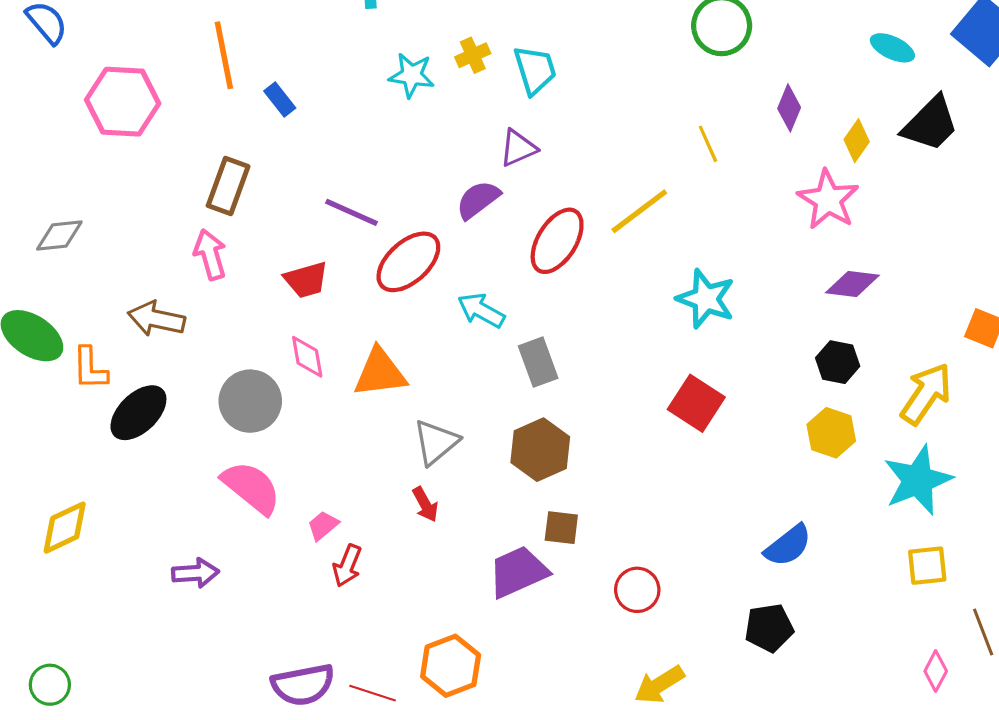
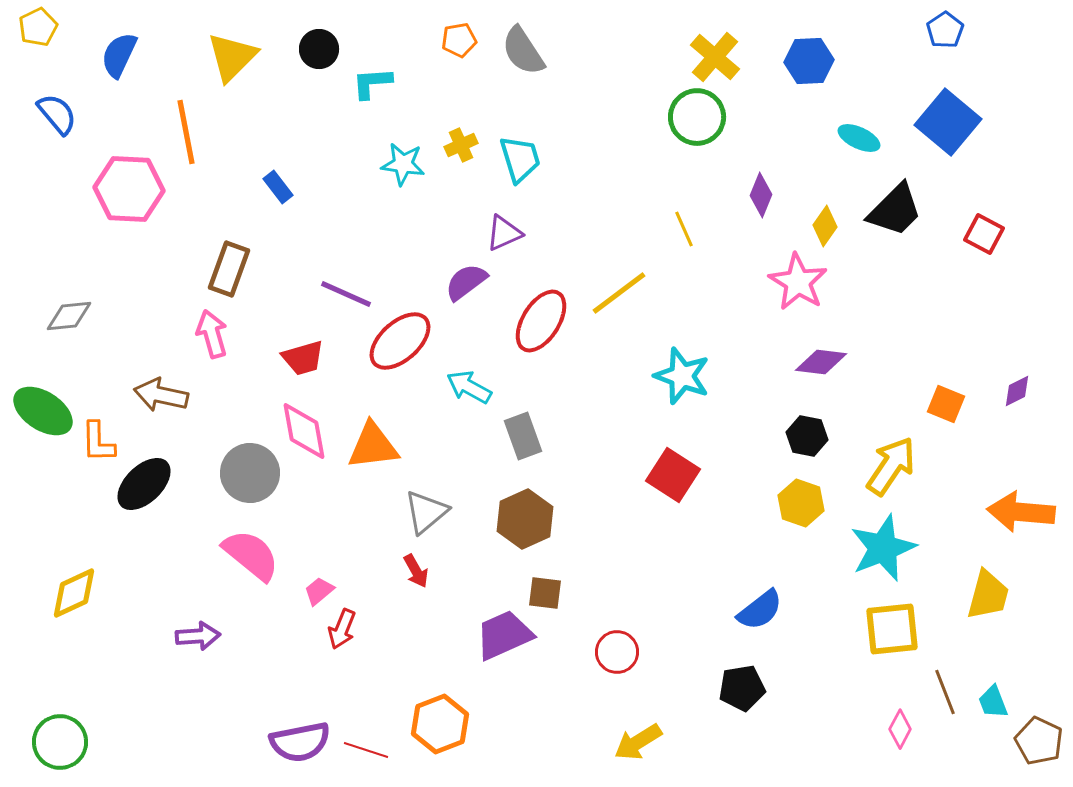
orange line: (224, 55) -> (186, 132), moved
pink diamond: (307, 357) -> (304, 431), size x1.4
yellow square: (927, 566) -> (892, 629), size x1.4
green circle: (50, 685) -> (60, 742), size x1.4

